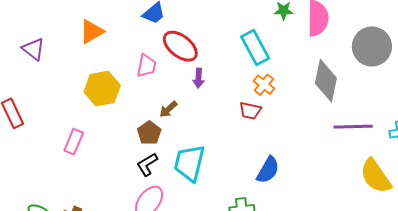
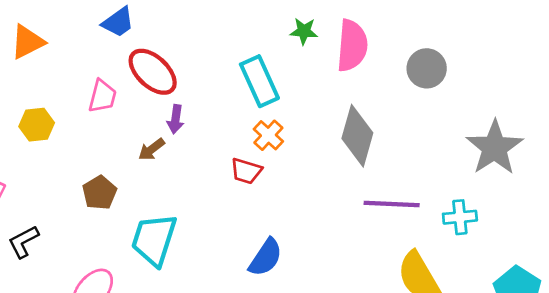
gray circle: (372, 46) -> (427, 68), moved, size x0.7
yellow hexagon: (102, 89) -> (37, 125), size x0.7
brown arrow: (168, 109) -> (152, 149), moved
black L-shape: (147, 164) -> (23, 242), moved

